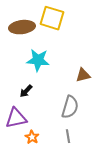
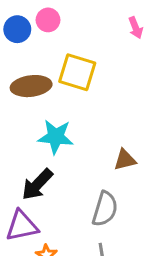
black arrow: (26, 91) -> (37, 184), size x1.6

